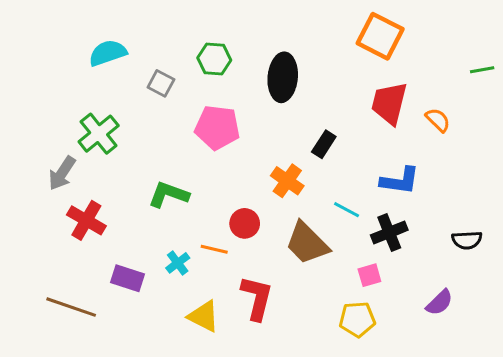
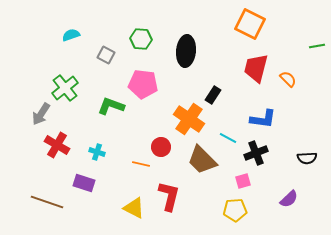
cyan semicircle: (108, 53) -> (71, 35), size x0.7
orange cross: (287, 181) -> (189, 119), size x1.4
green L-shape: (169, 194) -> (111, 106), moved
cyan cross: (178, 263) -> (97, 152), moved, turned -35

